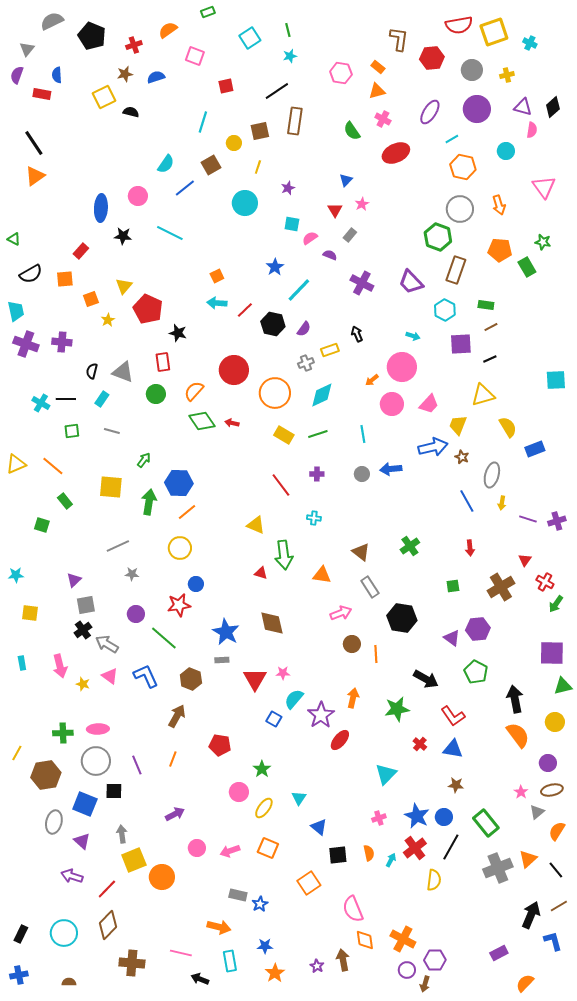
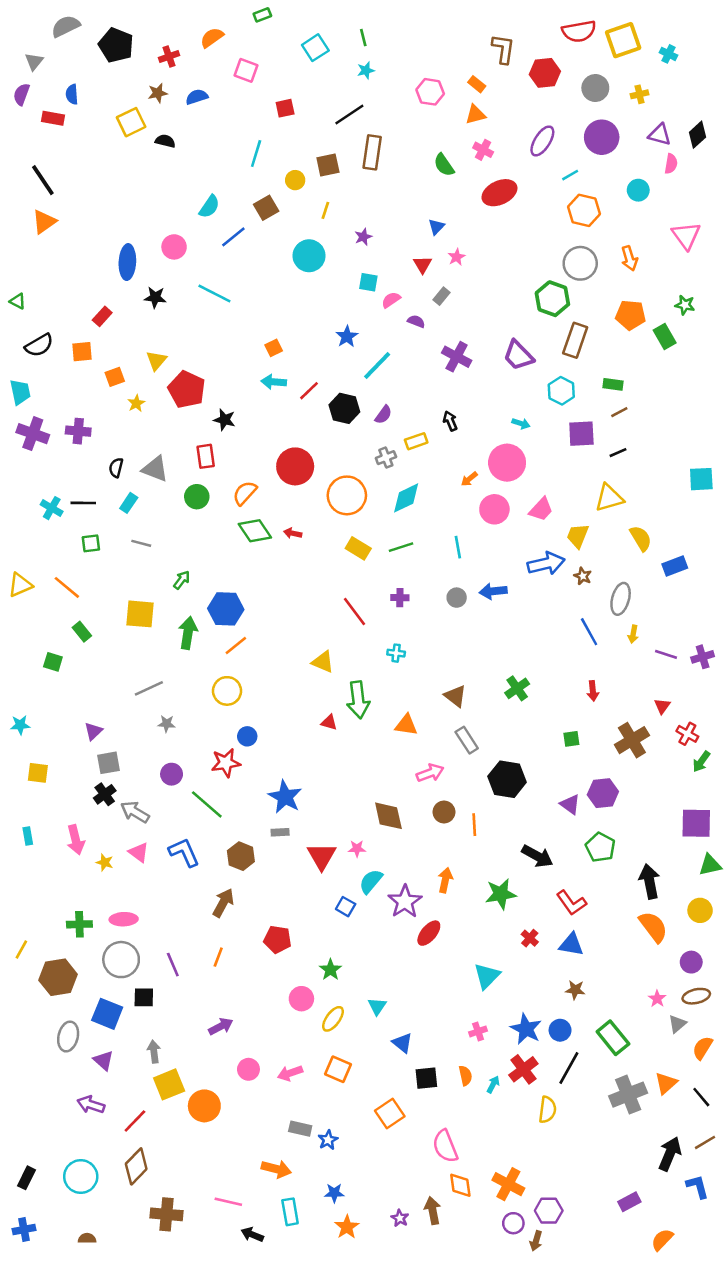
brown diamond: (272, 623) -> (388, 816), moved

